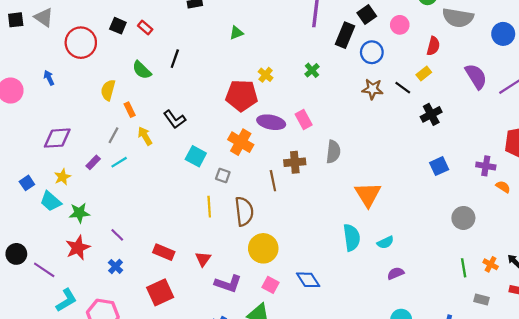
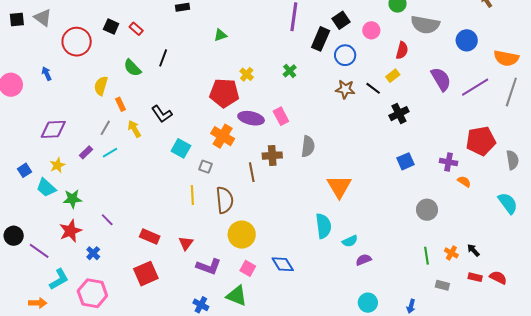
cyan semicircle: (385, 242) -> (350, 241), moved
blue cross: (116, 266) -> (93, 253), moved

